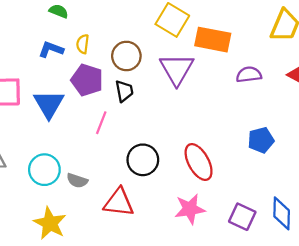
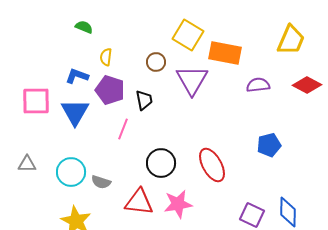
blue L-shape: (51, 49) -> (77, 76), moved
brown circle: (126, 56) -> (156, 62), moved, size x0.7
pink star: (190, 209) -> (178, 204), moved

